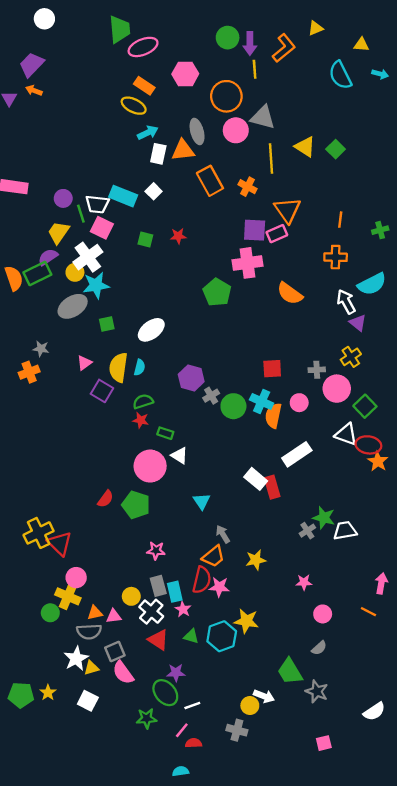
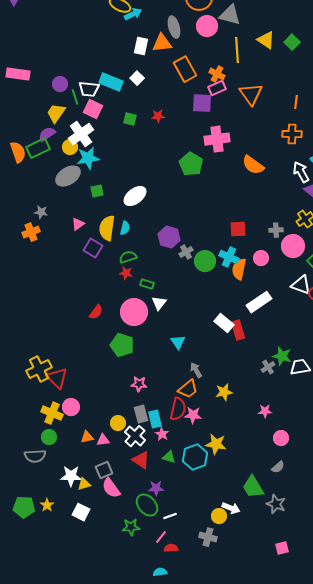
cyan arrow: (148, 133) -> (133, 14), moved
purple square: (255, 230) -> (202, 103), moved
pink rectangle: (277, 234) -> (217, 88), moved
white triangle: (179, 455) -> (159, 303), turned 35
red semicircle: (105, 499) -> (96, 312), moved
yellow cross: (68, 596) -> (52, 413), moved
gray semicircle: (89, 632) -> (35, 456), moved
white star: (76, 659) -> (71, 476), turned 30

